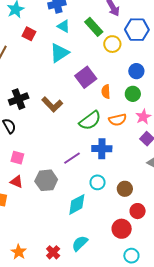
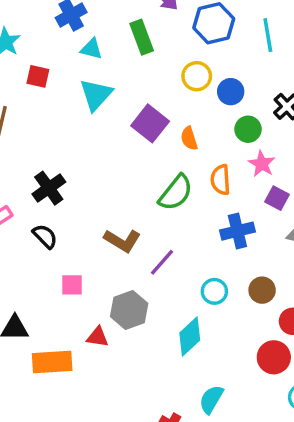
green rectangle: (94, 27) -> (142, 37), turned 36
yellow circle: (112, 44) -> (197, 76), moved
green circle: (133, 94) -> (248, 129), moved
brown L-shape: (52, 104) -> (122, 241), moved
orange semicircle: (118, 120) -> (221, 180), turned 114
blue cross: (102, 149) -> (237, 231), moved
red triangle: (17, 182) -> (98, 337), moved

